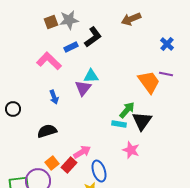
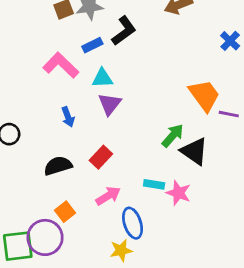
purple line: (166, 74) -> (229, 114), moved
cyan triangle: (91, 76) -> (102, 78), moved
black triangle: (142, 121) -> (194, 151), turned -30
cyan rectangle: (119, 124) -> (154, 184), moved
red rectangle: (69, 165) -> (101, 157), moved

